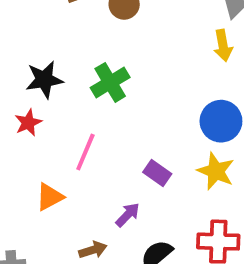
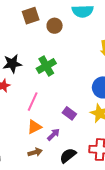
orange triangle: (50, 197) -> (34, 127), moved

